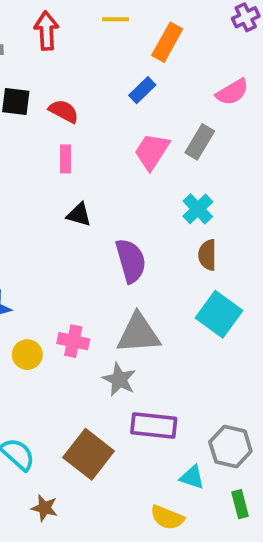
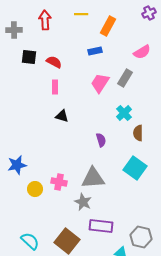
blue rectangle: (142, 90) -> (95, 51), turned 32
brown semicircle: (207, 255) -> (138, 133), moved
purple semicircle: (131, 261) -> (101, 140), moved, size x0.6

